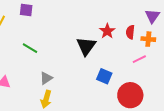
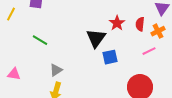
orange cross: (148, 39) -> (158, 31), turned -32
blue square: (104, 76) -> (110, 57), moved, turned -35

